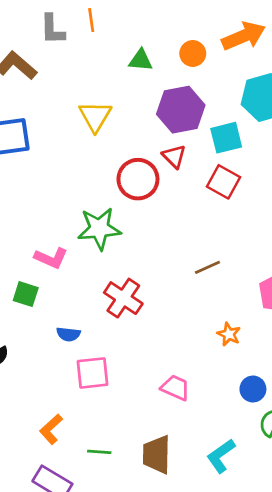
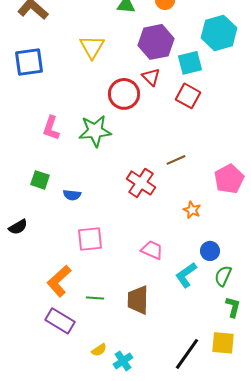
pink L-shape: (51, 258) -> (51, 128), moved, turned 85
red cross: (123, 298) -> (141, 183), moved
blue semicircle: (68, 334) -> (72, 195), moved
orange L-shape: (51, 429) -> (59, 281), size x1.4
cyan L-shape: (221, 456) -> (186, 275), moved

